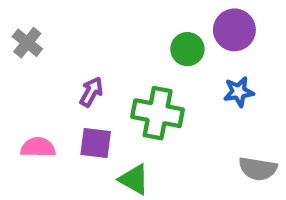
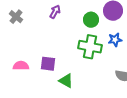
purple arrow: (91, 92) -> (55, 12), moved
green cross: (158, 113) -> (90, 47), moved

